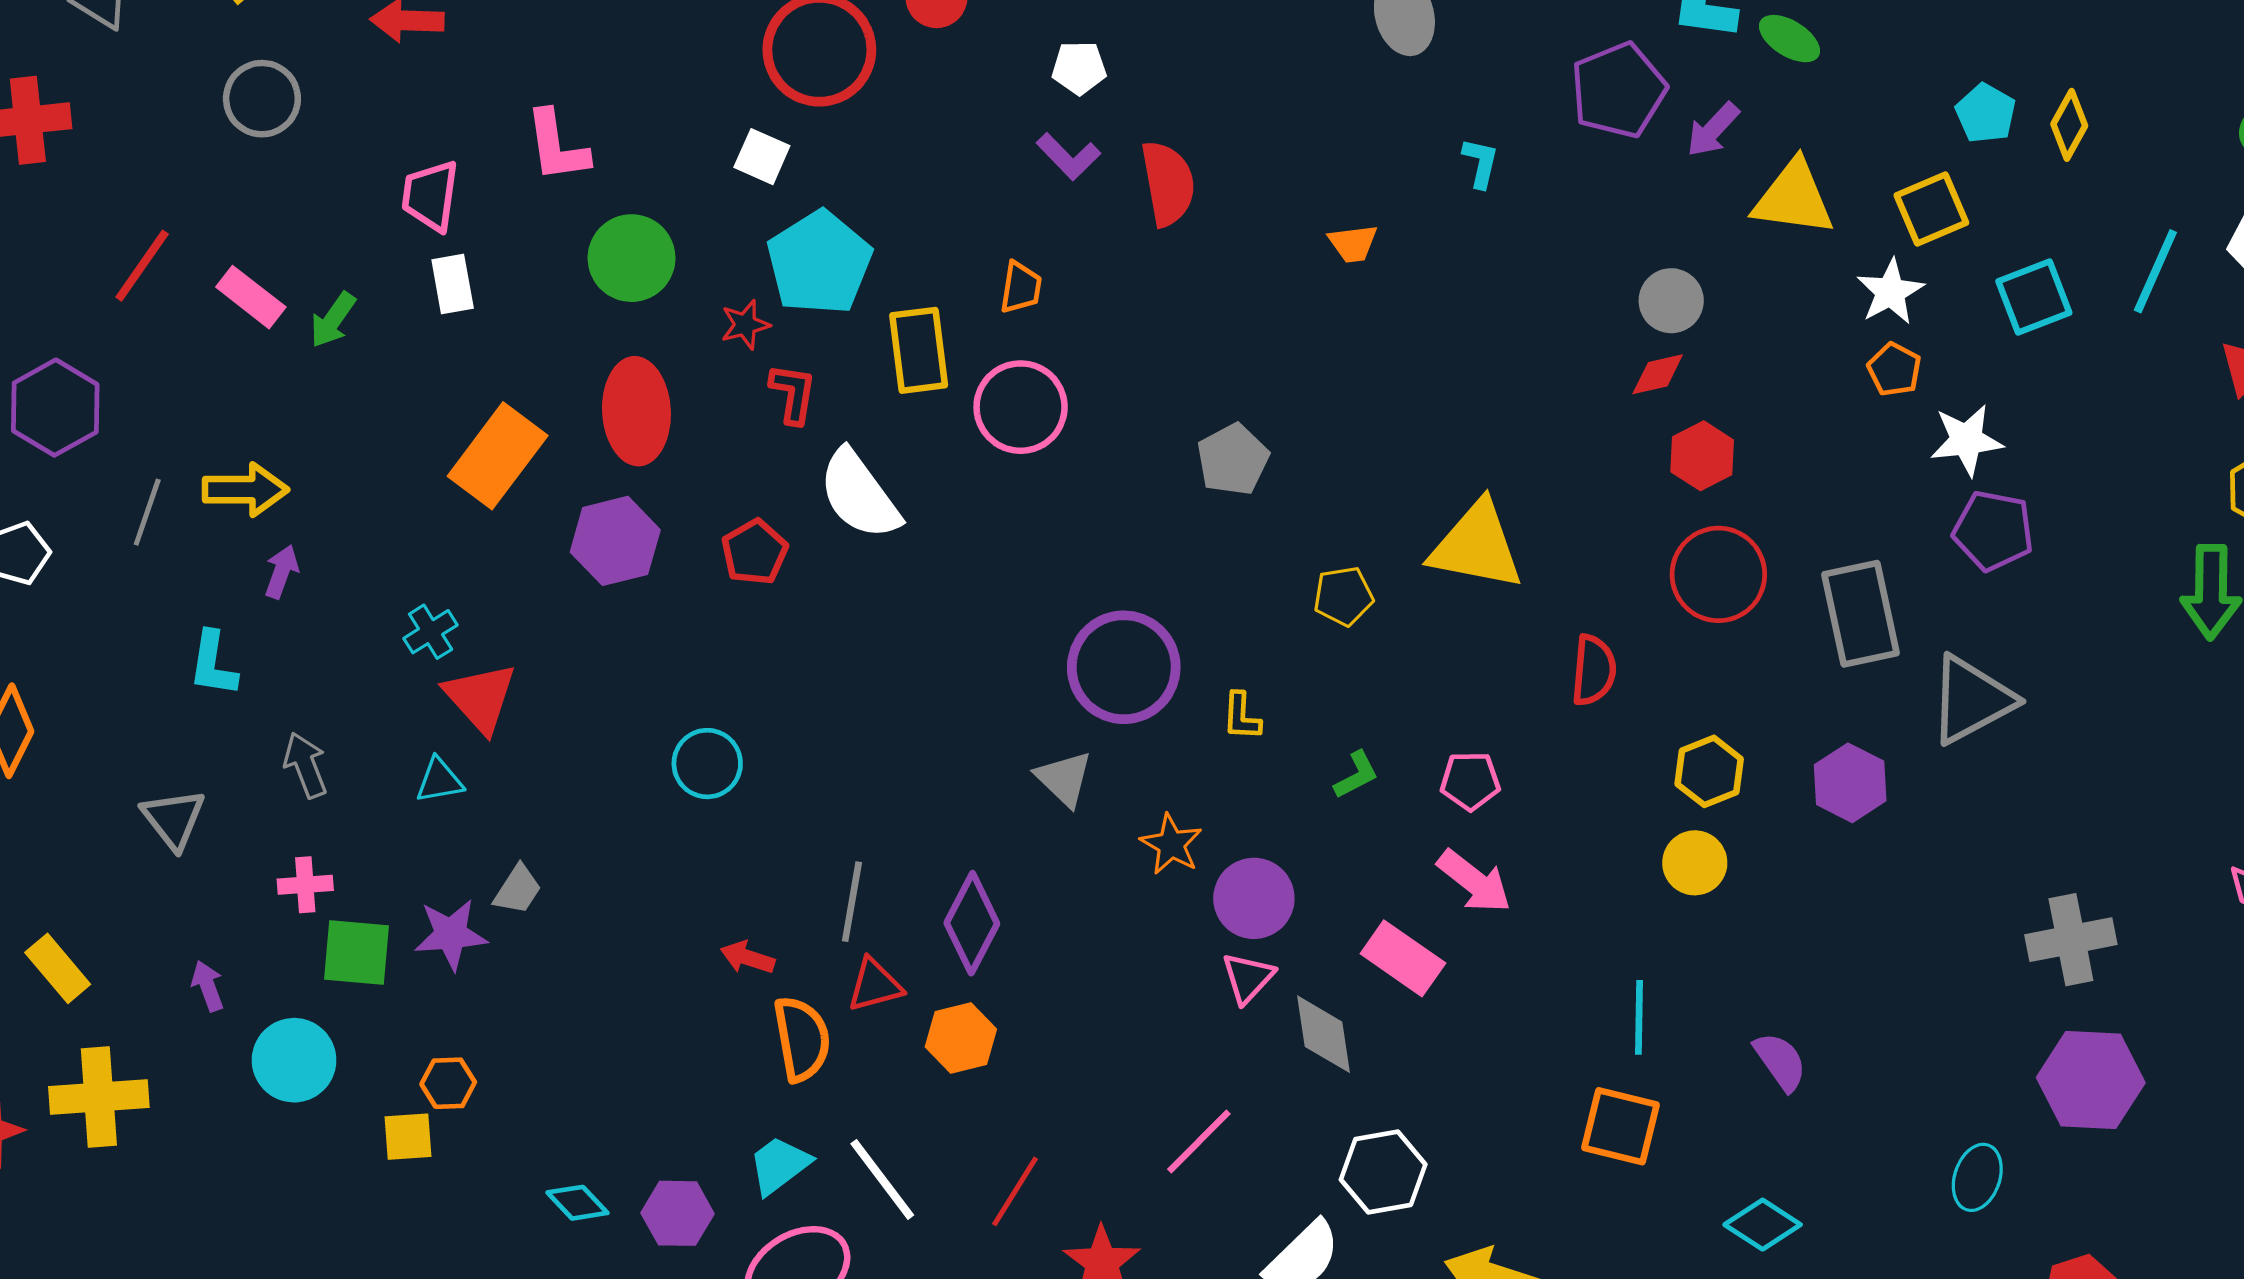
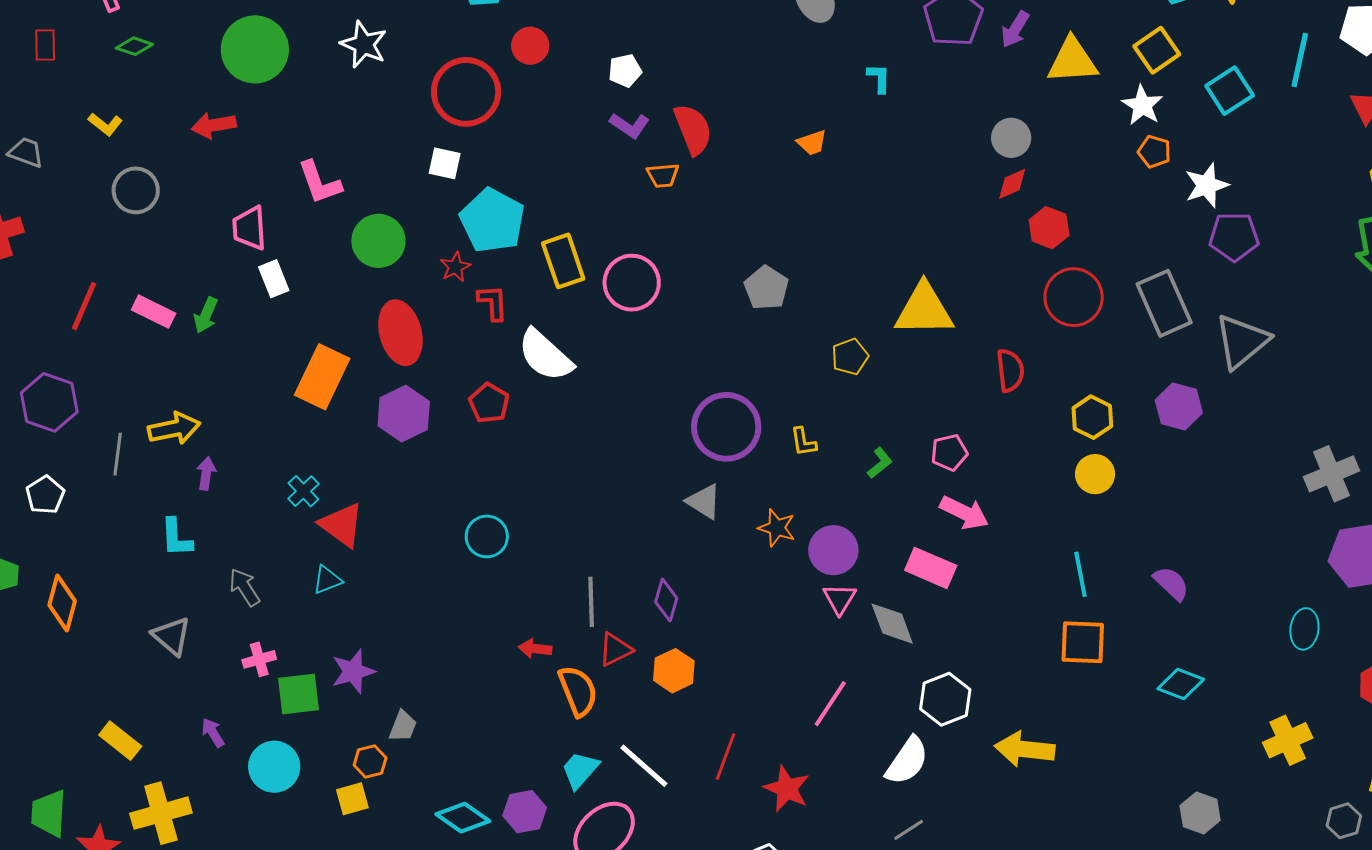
orange trapezoid: (1021, 288) -> (663, 175), moved, turned 88
gray trapezoid: (518, 890) -> (403, 726), moved
purple diamond: (972, 923) -> (666, 600), size x0.7
cyan diamond: (577, 1203) -> (463, 818), size x1.4

